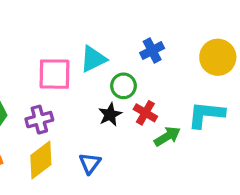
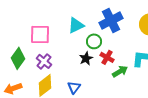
blue cross: (152, 51) -> (111, 20), size x1.6
pink square: (54, 74) -> (40, 34), moved
purple cross: (39, 120) -> (44, 61), turned -35

